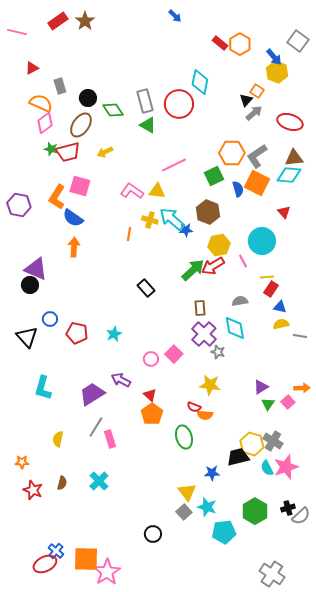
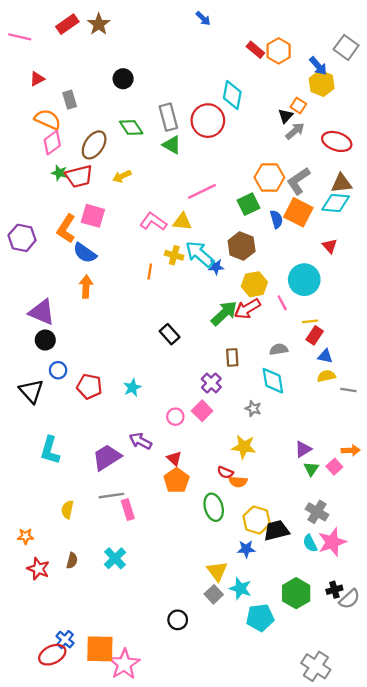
black circle: (88, 98) -> (123, 79), moved
black circle: (30, 285) -> (45, 340), moved
purple cross: (204, 334) -> (211, 383), moved, size x0.7
gray line: (96, 427) -> (111, 496), turned 50
yellow hexagon: (252, 444) -> (257, 520), moved

